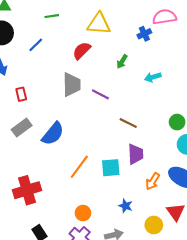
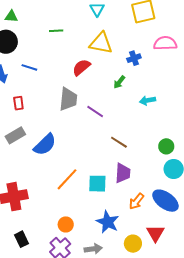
blue cross: (144, 34) -> (134, 58), moved
blue line: (36, 45) -> (29, 67), moved, turned 56
blue star: (126, 206) -> (108, 222), size x1.6

